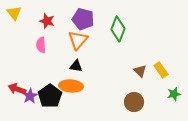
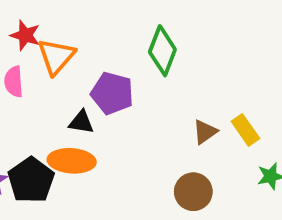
purple pentagon: (83, 19) -> (112, 93), moved
orange triangle: (78, 40) -> (56, 56), moved
brown triangle: (140, 71) -> (205, 132), turned 40

